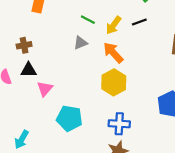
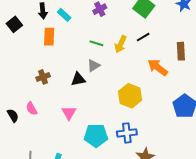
orange arrow: (113, 53) -> (158, 67), moved
black triangle: (29, 70) -> (78, 79), moved
blue cross: (119, 124) -> (127, 133), moved

